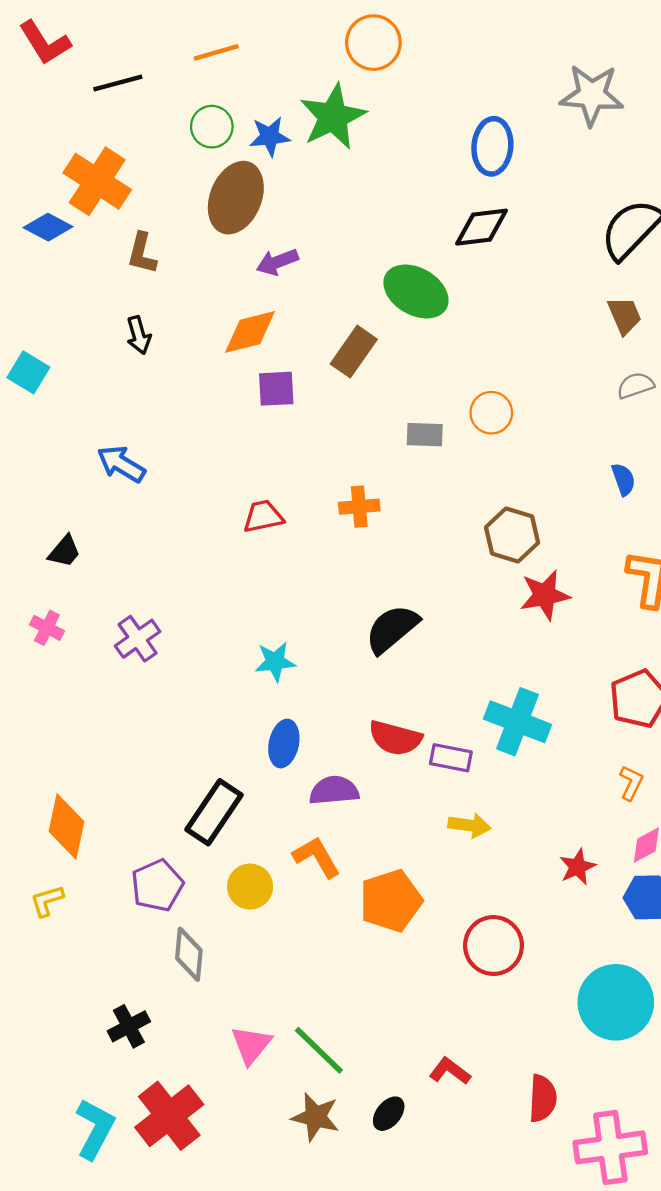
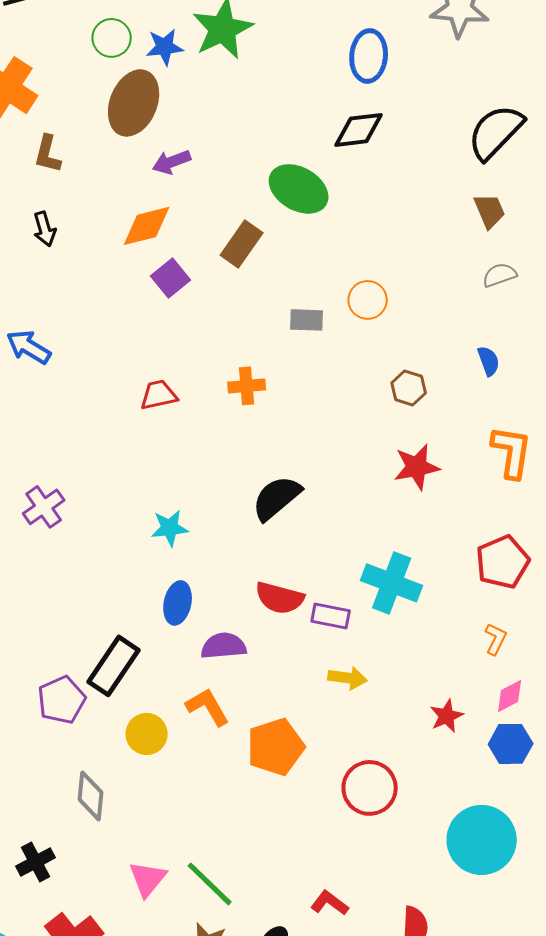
purple square: (276, 389) -> (171, 278), turned -36
brown hexagon: (512, 535) -> (409, 388), moved, size x0.7
purple pentagon: (157, 885) -> (62, 700), moved

